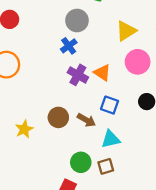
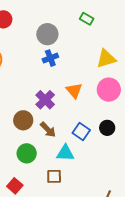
gray circle: (77, 20) -> (47, 34), moved
purple cross: (78, 75) -> (45, 100), moved
blue square: (110, 105) -> (81, 131), moved
green circle: (81, 162) -> (27, 153), moved

